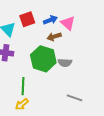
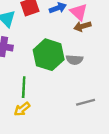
brown arrow: (54, 37) -> (82, 26), moved
gray line: (75, 98) -> (86, 102), turned -35

